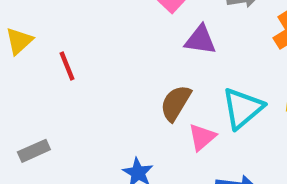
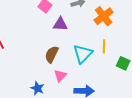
pink triangle: (202, 137) -> (60, 76), moved

